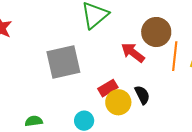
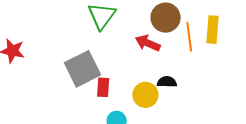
red rectangle: (108, 88) -> (103, 87), moved, turned -42
black semicircle: (142, 95) -> (167, 82), turned -48

